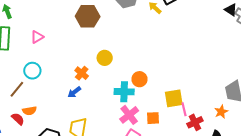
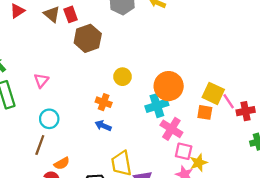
orange circle: (140, 79) -> (169, 86), size x1.6
blue arrow: (74, 92) -> (103, 126), turned 80
yellow square: (174, 98) -> (213, 93), turned -36
orange square: (153, 118) -> (205, 112), moved, turned 32
red cross: (195, 122) -> (246, 111), turned 35

